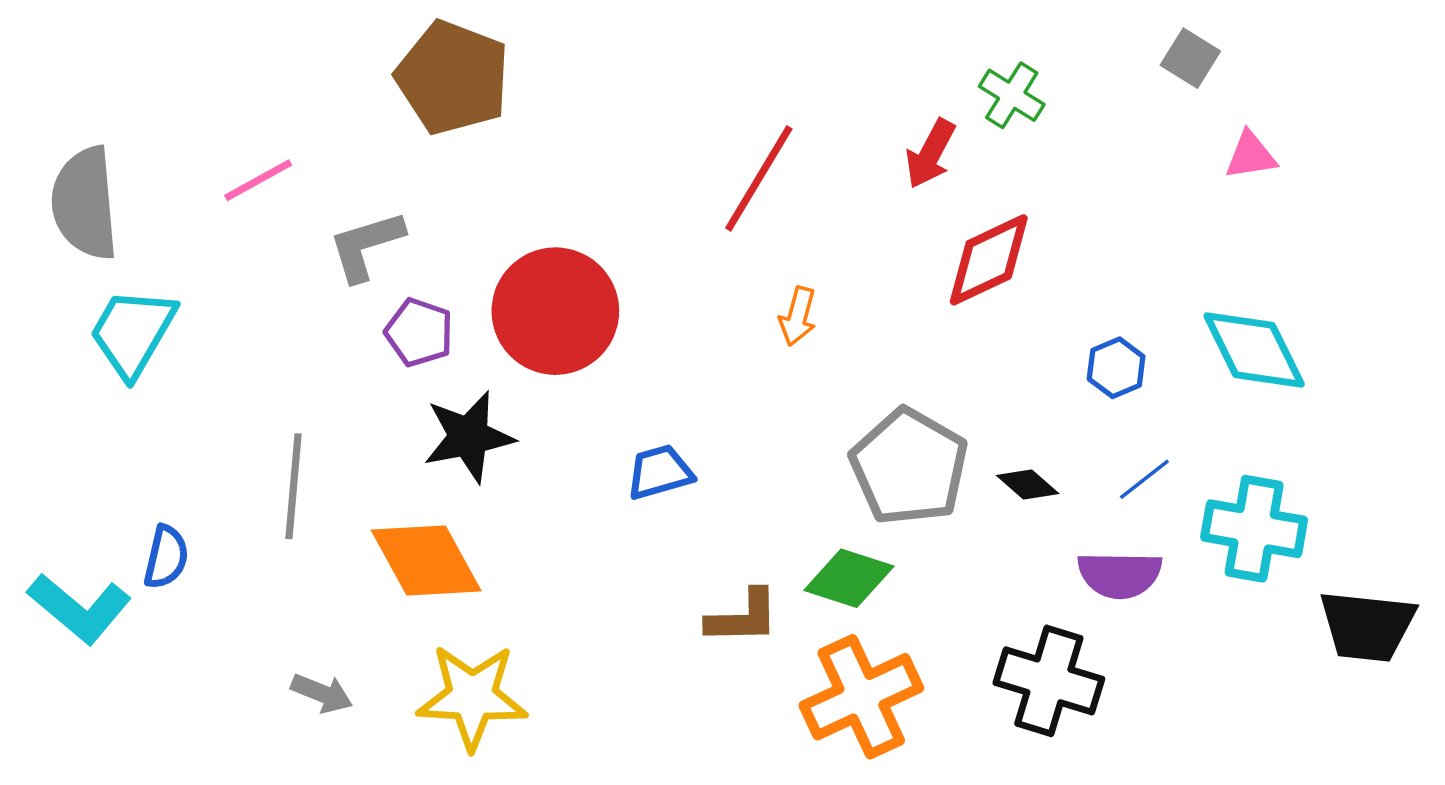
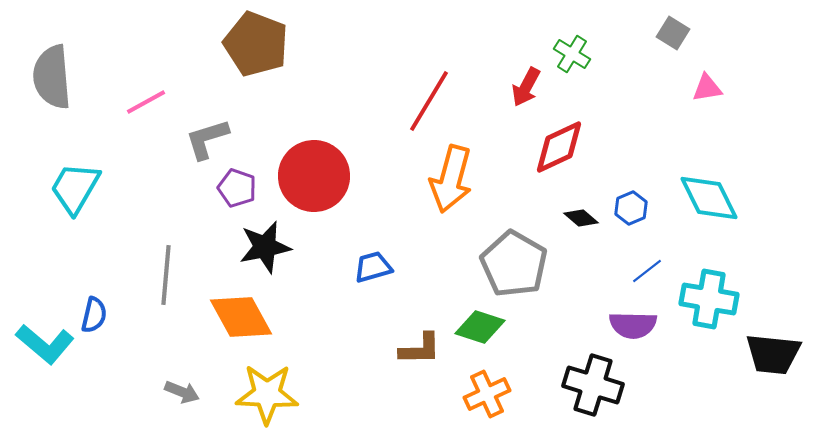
gray semicircle: (85, 203) -> (52, 77), moved
orange arrow: (798, 316) -> (451, 179), size x2.0
black diamond: (1028, 484) -> (581, 218), moved
orange cross: (861, 697) -> (487, 394), size x0.7

